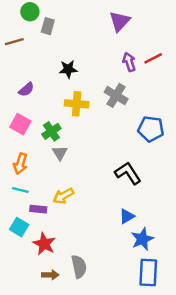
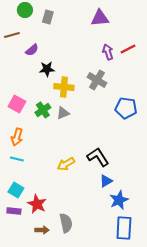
purple triangle: (120, 21) -> (100, 18), turned 42
gray rectangle: (48, 26) -> (48, 17), moved
black star: (68, 69) -> (47, 69), moved
purple semicircle: (26, 89) -> (32, 50), moved
gray triangle: (60, 153) -> (63, 113), moved, turned 40
black L-shape: (128, 173) -> (98, 157), moved
yellow arrow: (63, 196) -> (66, 164), moved
purple rectangle: (38, 209) -> (14, 211), moved

